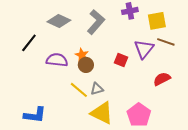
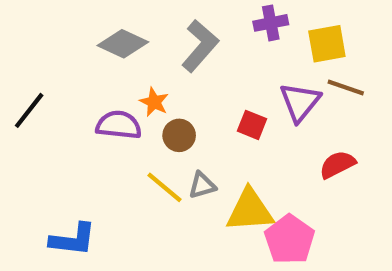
black line: (29, 43) -> (29, 110), moved
orange star: (82, 55) -> (154, 102), moved
yellow triangle: (102, 113) -> (250, 210), moved, turned -30

